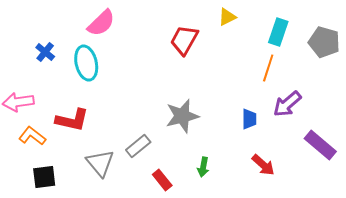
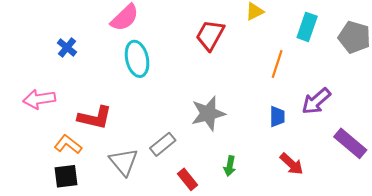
cyan ellipse: (86, 63) -> (137, 59), moved
orange line: (268, 68) -> (277, 64), moved
orange L-shape: (32, 136) -> (68, 144), moved

